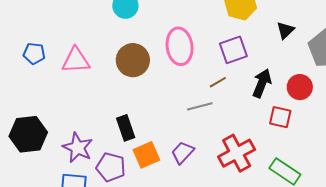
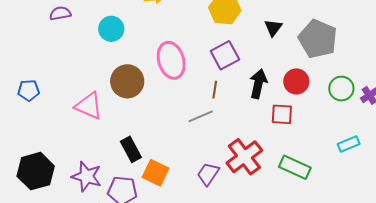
pink triangle: (76, 60) -> (89, 106), moved, turned 36
brown line: (218, 82) -> (215, 90), turned -42
purple trapezoid: (183, 153) -> (208, 174), moved
orange square: (146, 155) -> (156, 173), turned -32

